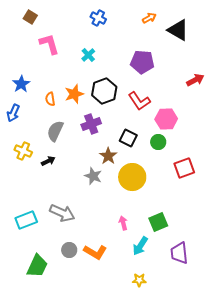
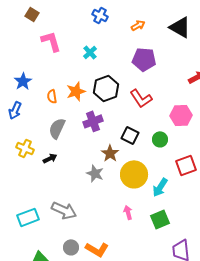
orange arrow: (149, 18) -> (138, 25), moved
pink hexagon: (166, 119) -> (181, 115), moved
pink arrow: (123, 223) -> (128, 212), moved
cyan arrow: (140, 246) -> (160, 187), moved

